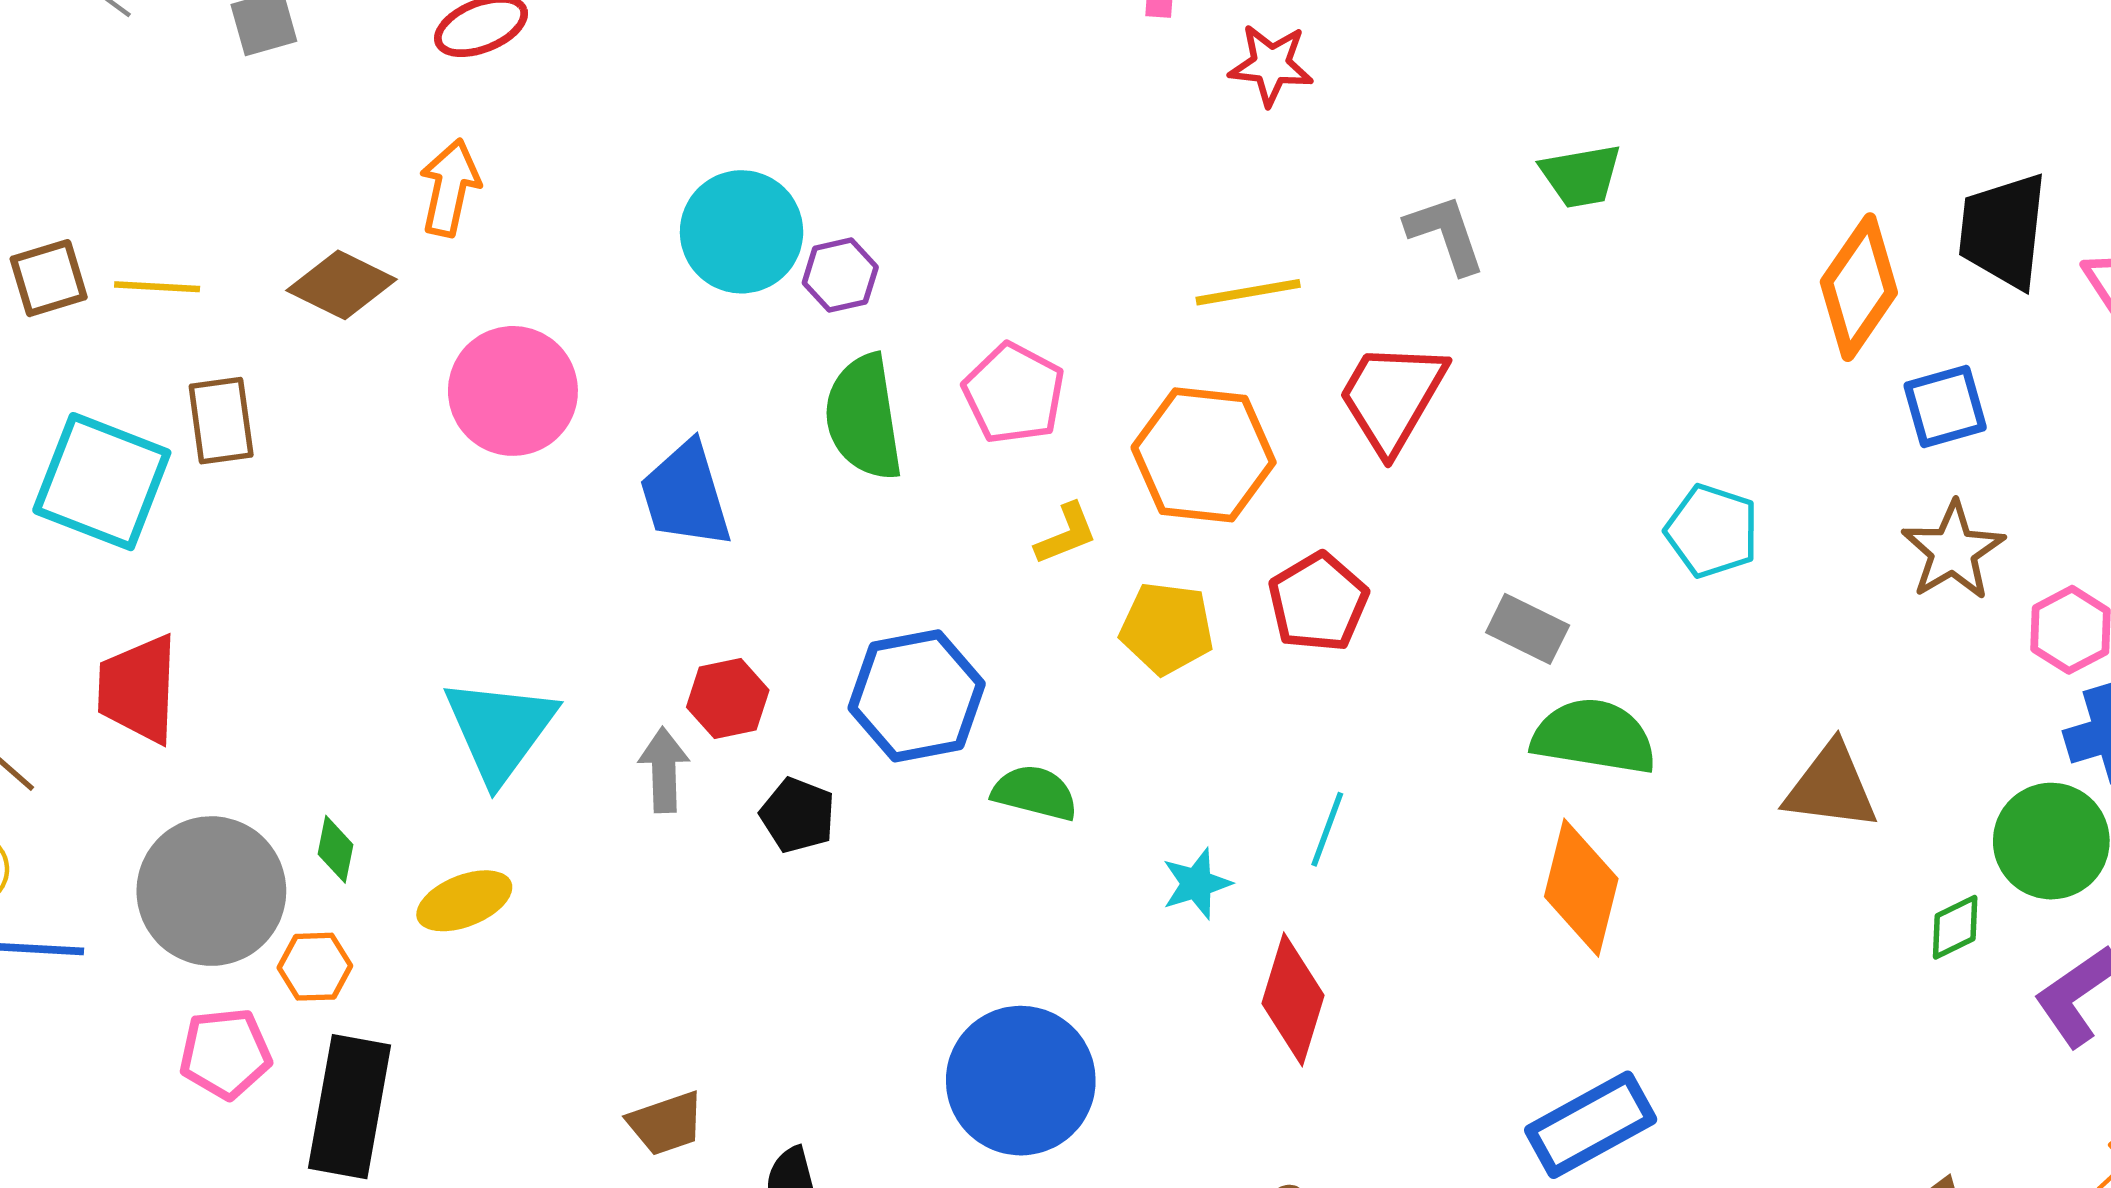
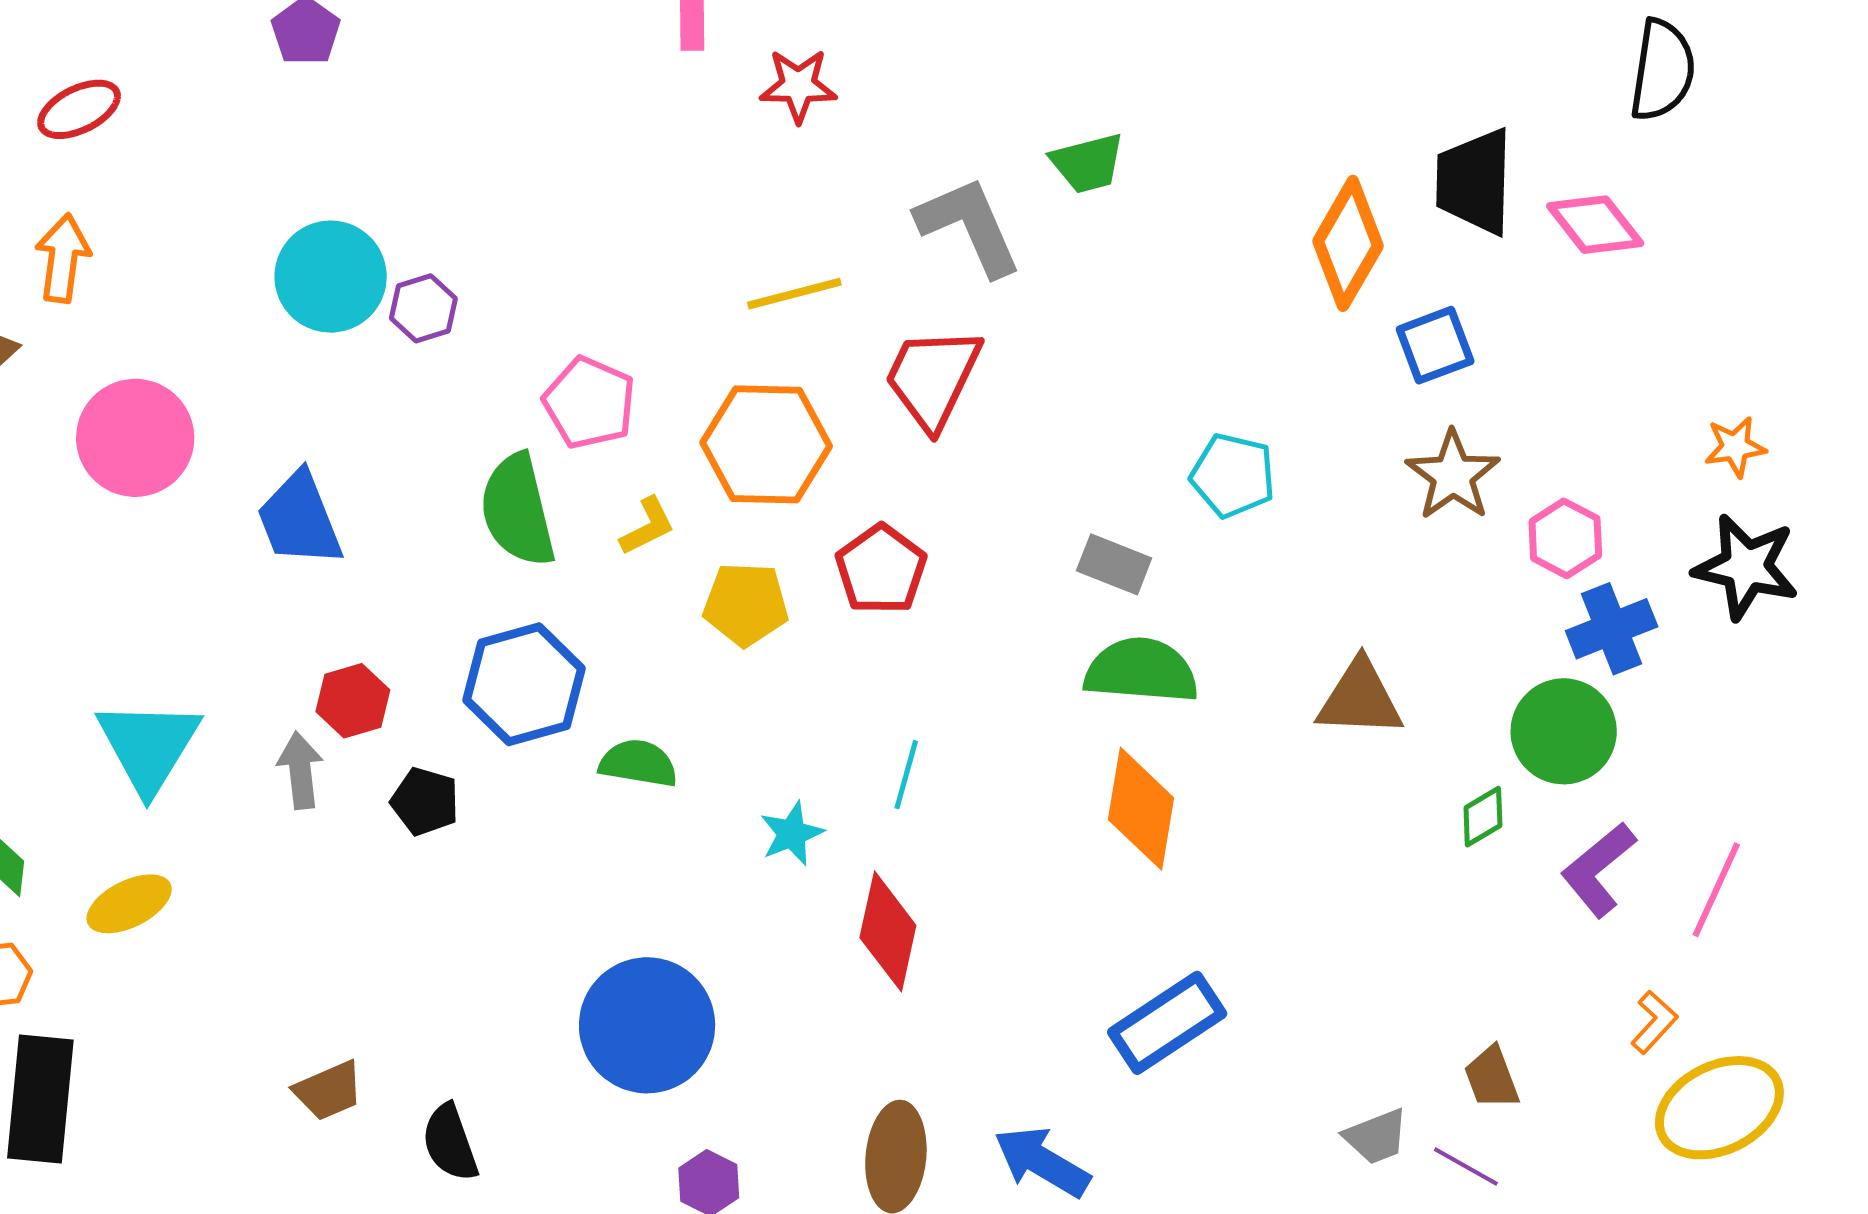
gray L-shape: (1445, 234) -> (969, 226), size x1.4
green semicircle: (864, 417) -> (518, 510), moved
gray rectangle: (1528, 629) -> (1114, 564), moved

